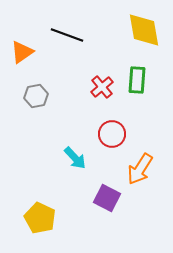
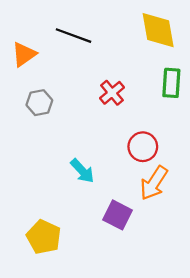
green rectangle: (137, 80) -> (171, 83), moved
red circle: (112, 134) -> (143, 147), moved

